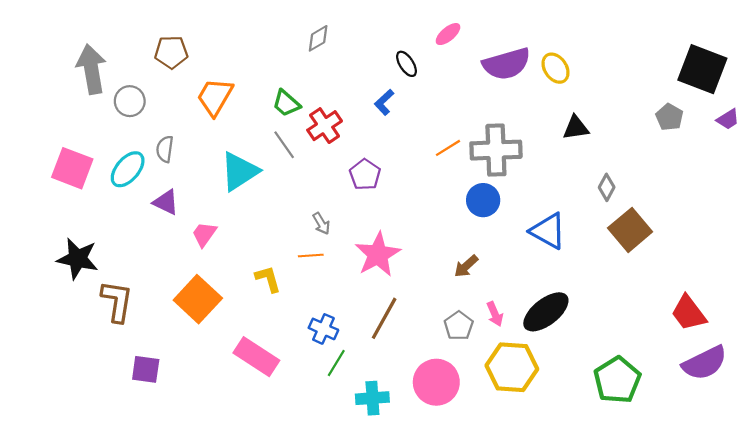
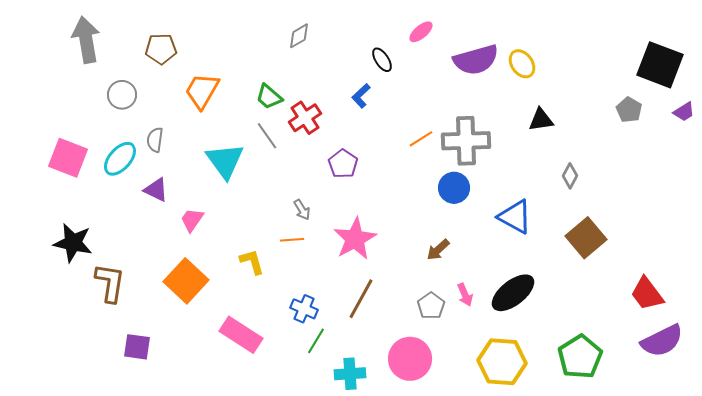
gray arrow: (91, 69) -> (86, 40), moved
cyan triangle: (239, 171) -> (225, 161), turned -33
brown square: (630, 230) -> (586, 238), moved
yellow hexagon: (512, 367) -> (502, 362), moved

